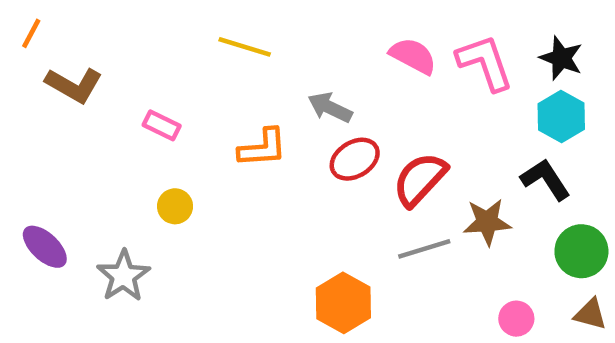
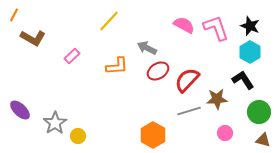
yellow line: (245, 47) -> (109, 21), turned -65
pink rectangle: (162, 125) -> (72, 56), turned -70
yellow circle: (175, 206) -> (78, 136), moved
pink circle: (516, 319) -> (225, 133), moved

